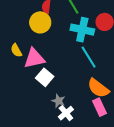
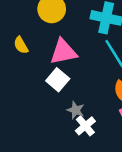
pink triangle: (34, 58) -> (63, 52), moved

